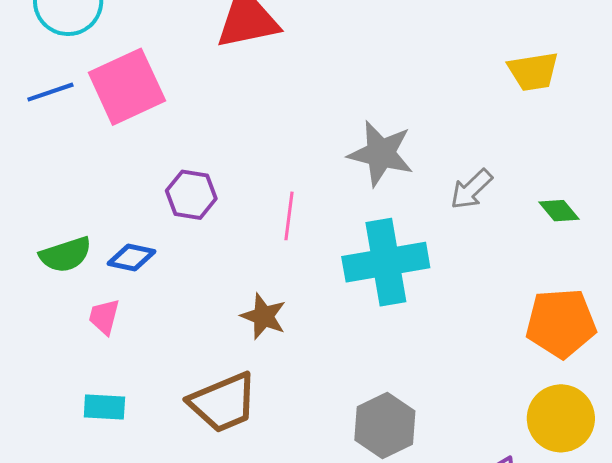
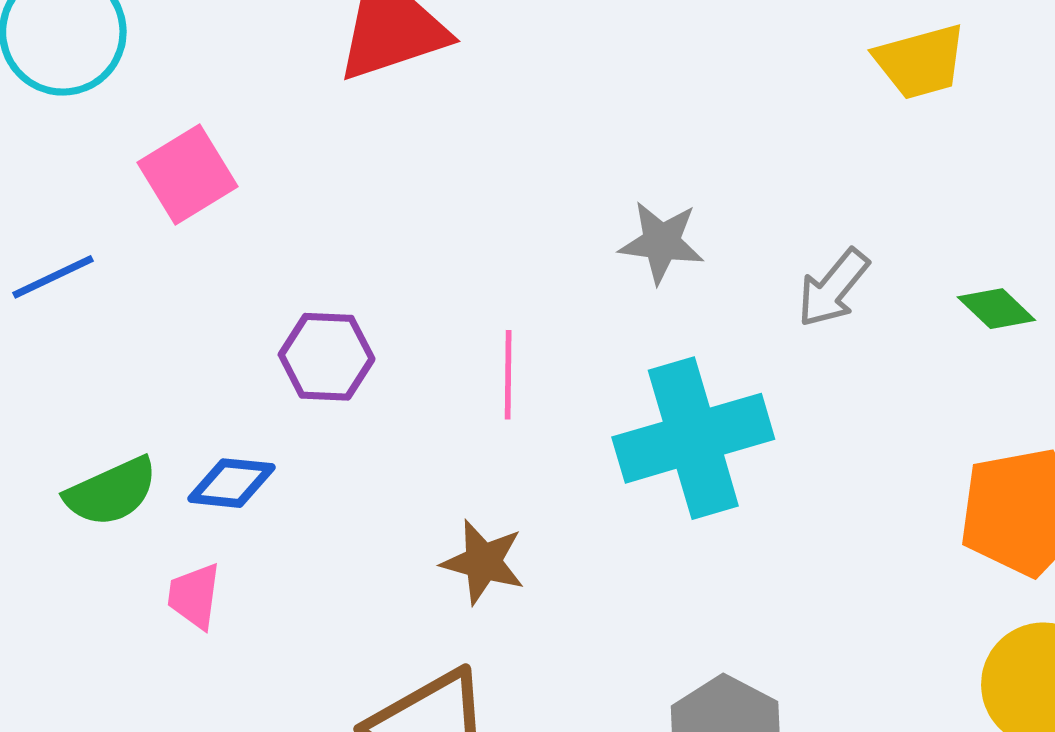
pink square: (127, 87) -> (187, 175), size x0.7
blue line: (50, 92) -> (53, 277), moved
gray star: (381, 153) -> (661, 242), size x0.7

